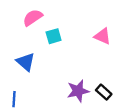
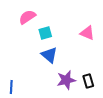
blue triangle: (26, 62) -> (49, 55), moved
black rectangle: (104, 92) -> (88, 81), turned 32

